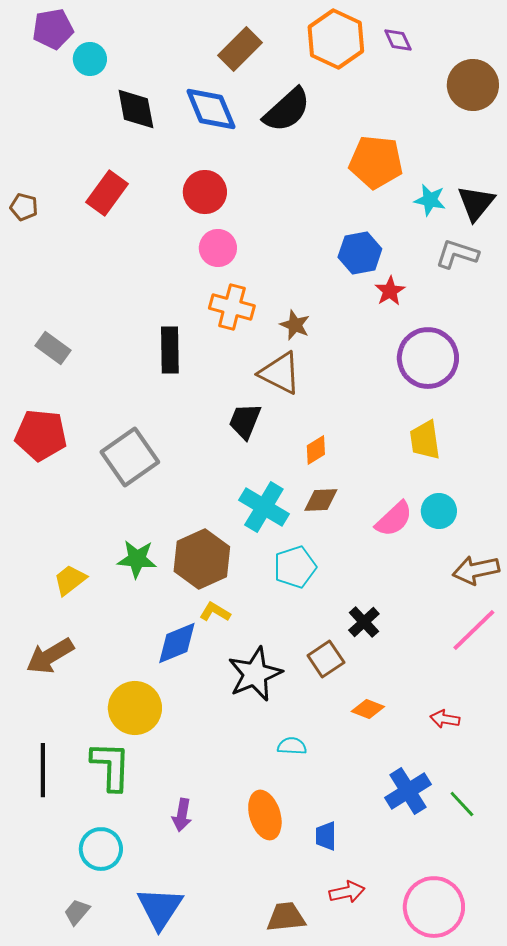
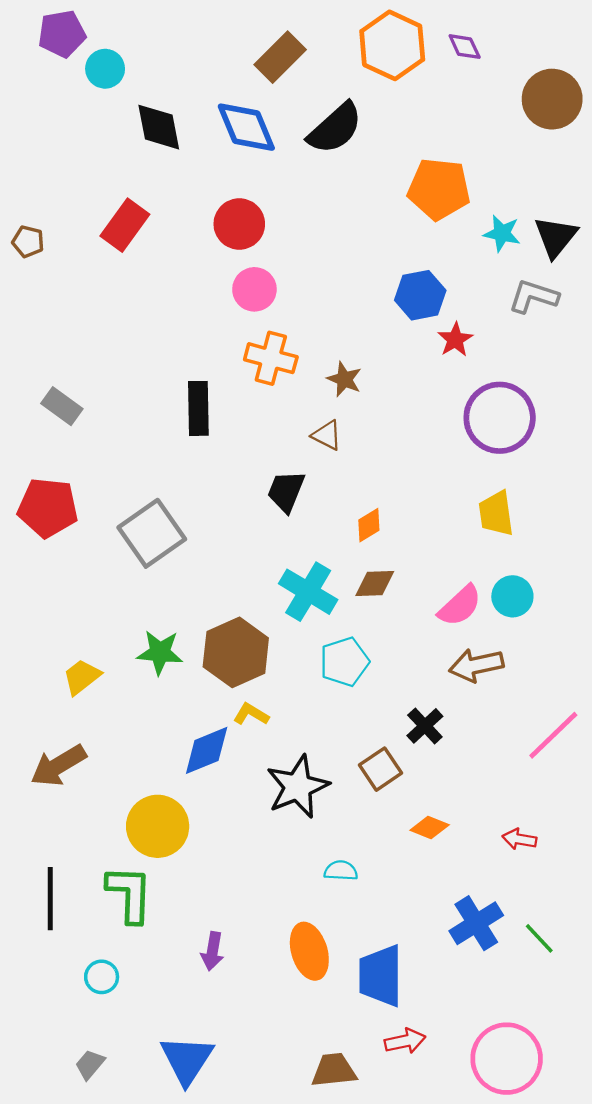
brown triangle: (280, 373) -> (327, 435), size x0.6
brown arrow: (476, 570) -> (476, 665), moved
blue trapezoid: (326, 836) -> (381, 976), size x1.8
cyan circle: (101, 849) -> (102, 977), moved, size x0.7

